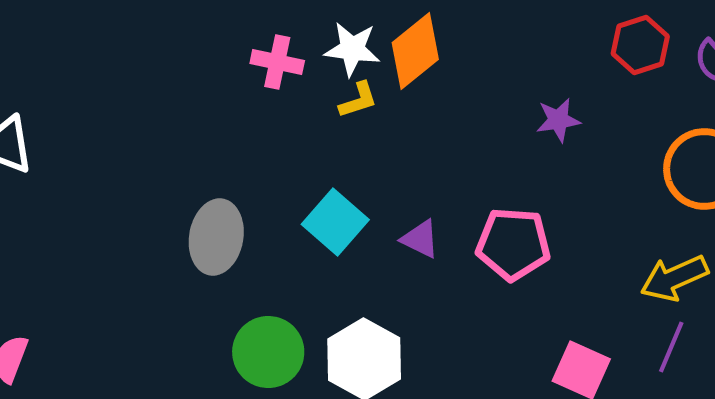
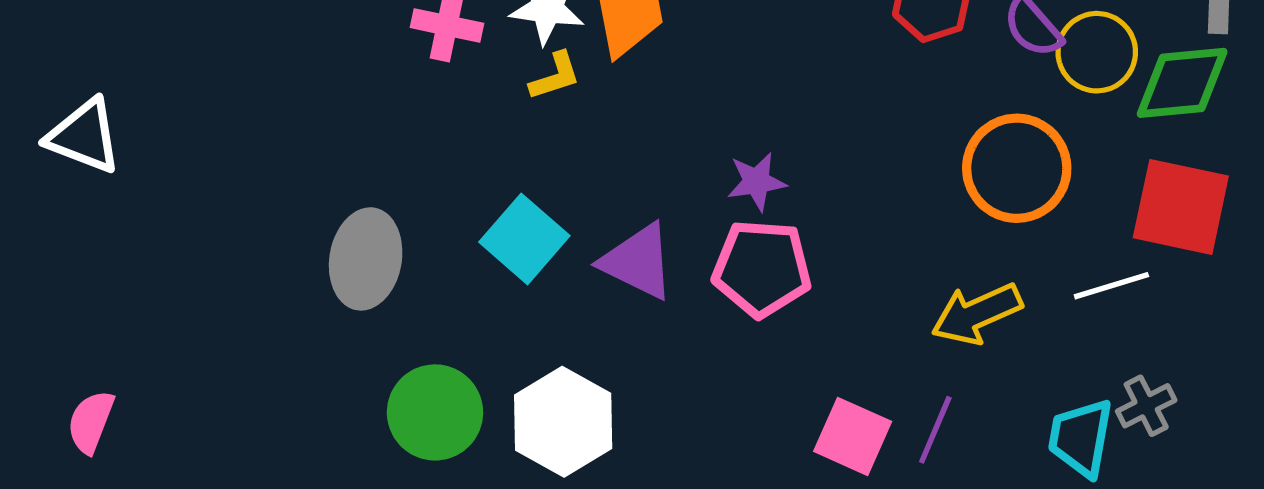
purple star: (558, 120) -> (757, 182), moved
purple triangle: (420, 239) -> (638, 262), size x1.5
purple line: (671, 347) -> (935, 430), moved

